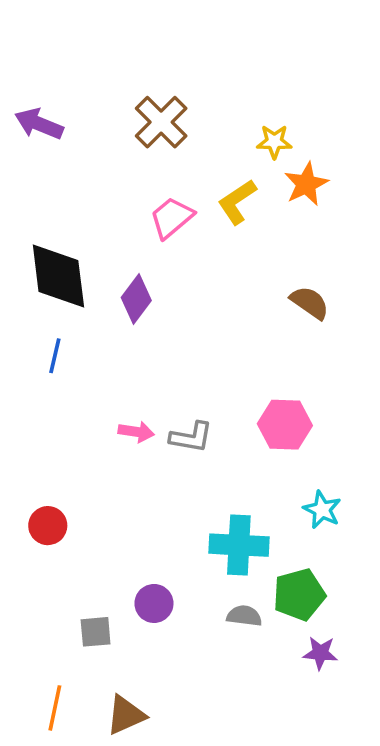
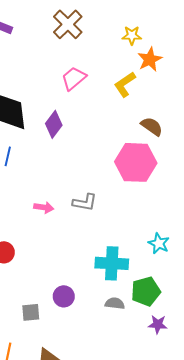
yellow L-shape: (237, 202) -> (125, 84), moved
pink hexagon: (285, 425) -> (136, 162), moved, size x1.4
pink arrow: (136, 432) -> (44, 207), moved

